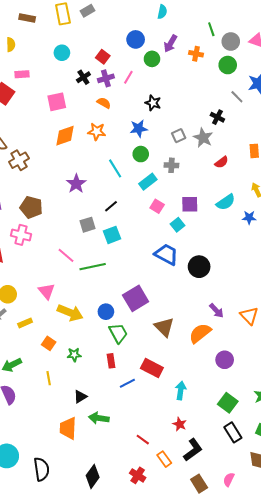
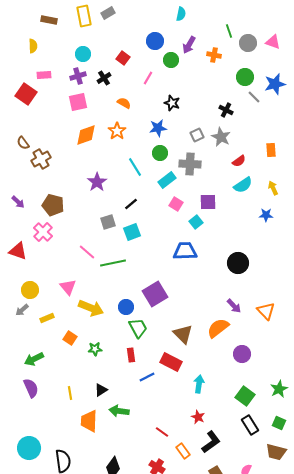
green circle: (228, 65) -> (245, 77), moved
purple cross: (106, 78) -> (78, 76), moved
black cross: (217, 117) -> (226, 110), moved
orange star: (97, 132) -> (117, 131), turned 30
gray cross: (171, 165) -> (190, 164), size x1.5
cyan semicircle: (226, 202) -> (243, 185), moved
pink cross: (21, 235) -> (43, 232), turned 30
blue trapezoid: (166, 254) -> (185, 251), turned -30
black circle: (199, 267) -> (238, 263), moved
brown triangle: (164, 327) -> (183, 334), moved
yellow line: (49, 378) -> (70, 393), moved

